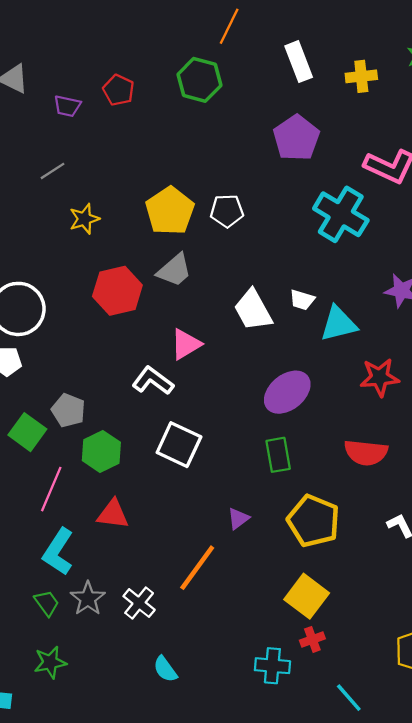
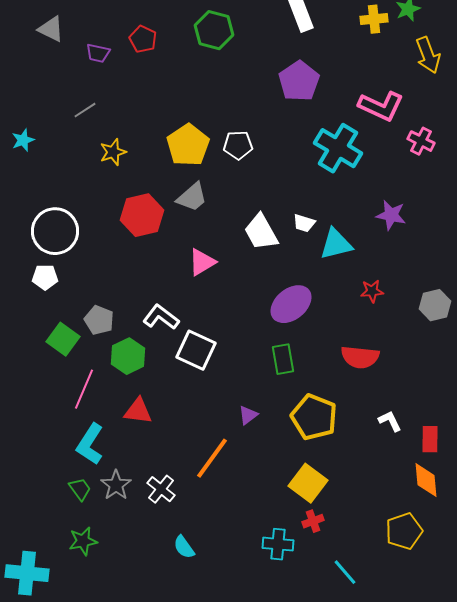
yellow cross: (361, 76) -> (374, 19), moved
red star: (380, 377) -> (372, 291), size x0.7
white L-shape: (153, 381) -> (161, 317), moved

